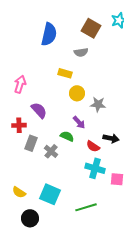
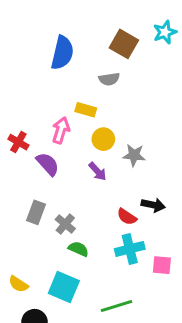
pink arrow: (20, 84) -> (61, 130), moved
purple arrow: (79, 122) -> (97, 171), moved
red cross: (19, 125) -> (18, 142), moved, turned 32
green semicircle: (67, 136) -> (78, 249), moved
cyan cross: (95, 168) -> (130, 249), turned -30

